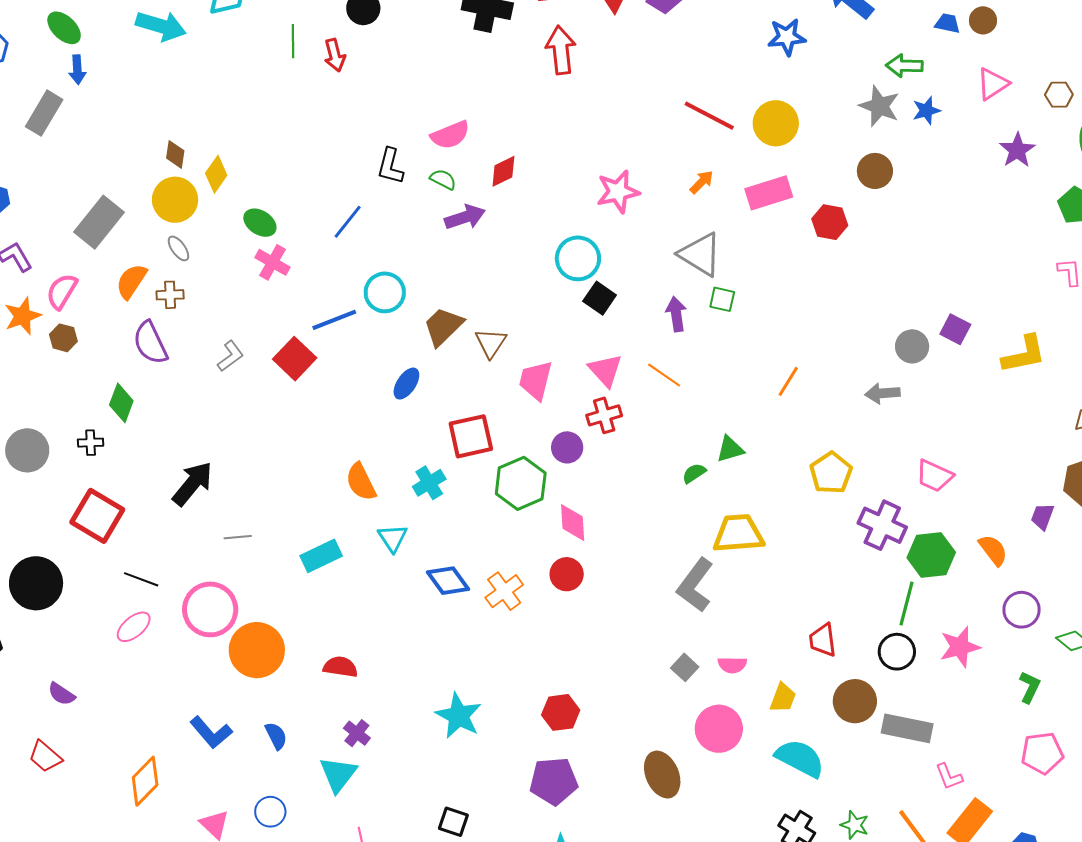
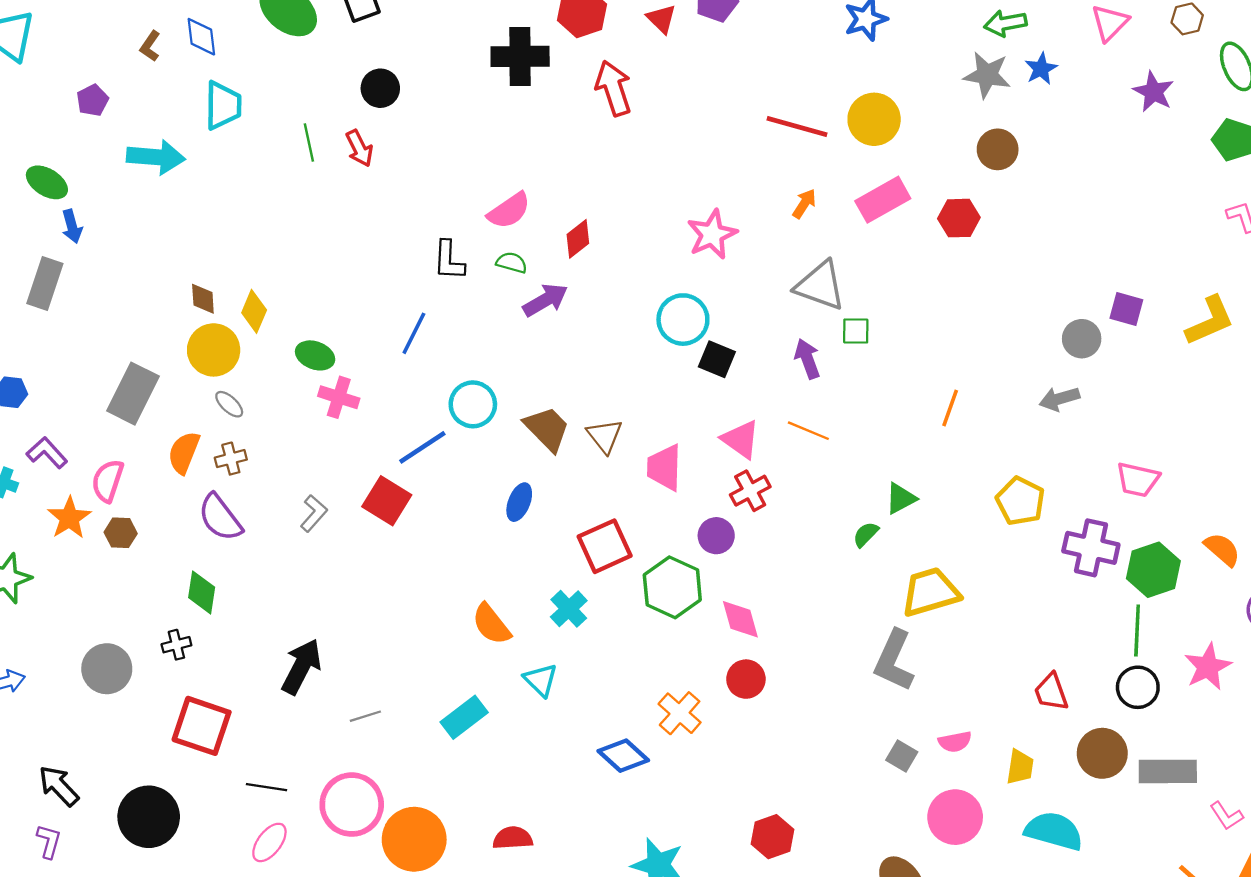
brown trapezoid: (443, 326) -> (547, 429), turned 102
blue diamond: (448, 581) -> (623, 756), moved

